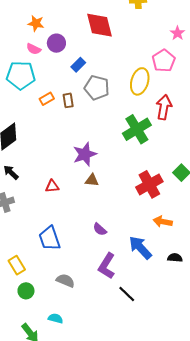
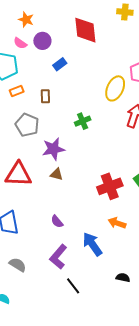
gray pentagon: (97, 88) -> (27, 125), moved
orange rectangle: (47, 99) -> (17, 91), moved
green cross: (137, 129) -> (83, 121), moved, size x0.6
red triangle: (52, 186) -> (18, 174), size x2.0
black semicircle: (175, 258) -> (123, 278), moved

